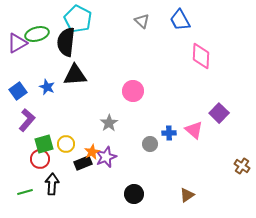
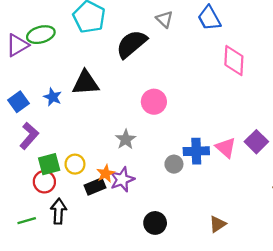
black semicircle: (66, 42) -> (132, 44), moved, turned 44
purple square: (219, 113) -> (256, 142), moved
blue cross: (169, 133) -> (196, 151), size x1.5

